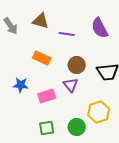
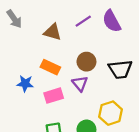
brown triangle: (41, 21) -> (53, 32), moved
purple line: (67, 34) -> (83, 21), moved, turned -42
orange rectangle: (42, 58) -> (50, 67), moved

